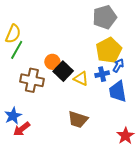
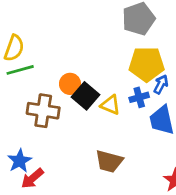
green line: (17, 50) -> (20, 70), turned 48
yellow pentagon: (109, 50) -> (147, 64), turned 30

